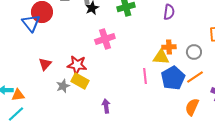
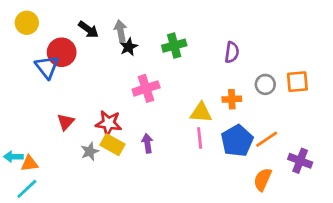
gray circle: (194, 52) -> (265, 84), moved
yellow triangle: (161, 57) -> (201, 113), moved
purple arrow: (106, 106) -> (147, 143), moved

